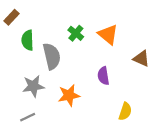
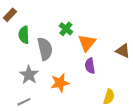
orange triangle: (108, 34) -> (87, 43), moved, turned 30
gray star: (33, 86) -> (29, 75), turned -30

